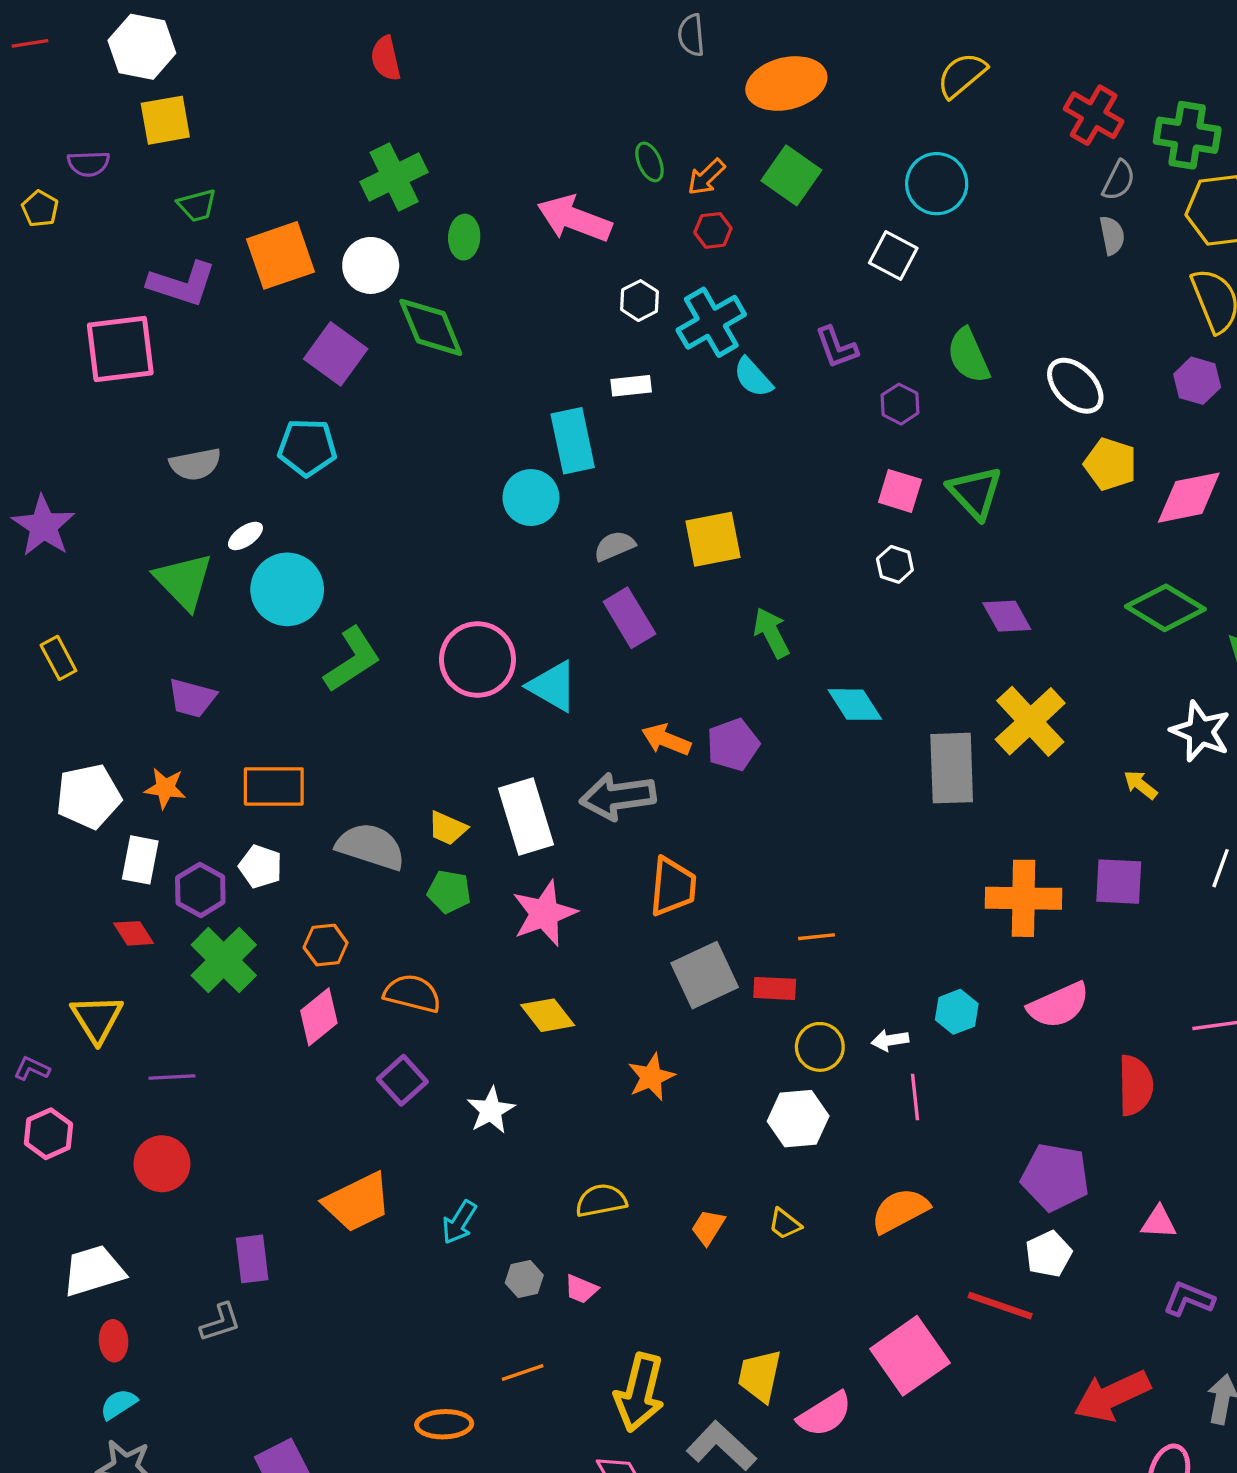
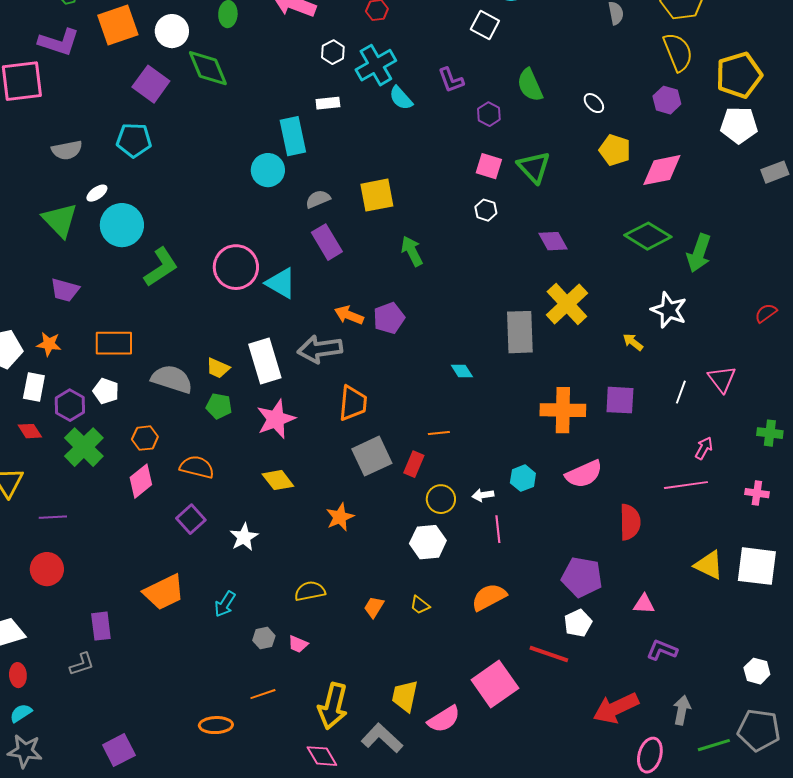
white ellipse: (1075, 386) -> (594, 103), size x0.6
cyan diamond: (855, 705) -> (462, 371), moved, size x0.7
red rectangle: (775, 988) -> (414, 464), turned -70

